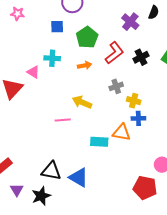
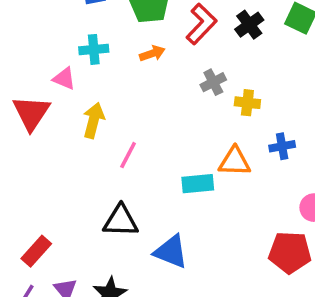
yellow arrow: (82, 102) -> (94, 120), moved, turned 90
blue cross: (138, 118) -> (282, 146), moved
pink line: (63, 120) -> (128, 155), turned -49
black triangle: (51, 171) -> (121, 221), moved

